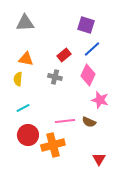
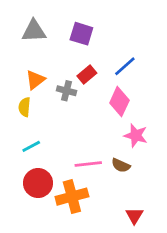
purple square: (86, 25) -> (81, 34), moved
orange triangle: (26, 59) -> (35, 80), turned -49
gray cross: (55, 77) -> (67, 91), moved

